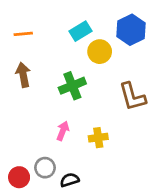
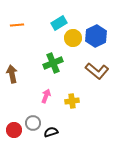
blue hexagon: (131, 30) -> (96, 36), moved
brown arrow: (23, 75) -> (12, 74), moved
brown L-shape: (132, 97) -> (97, 71), turned -35

